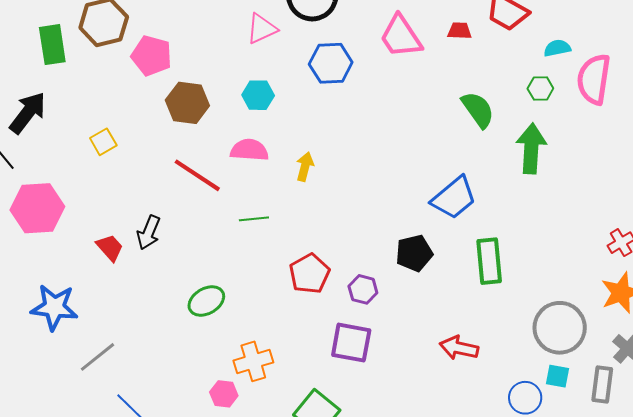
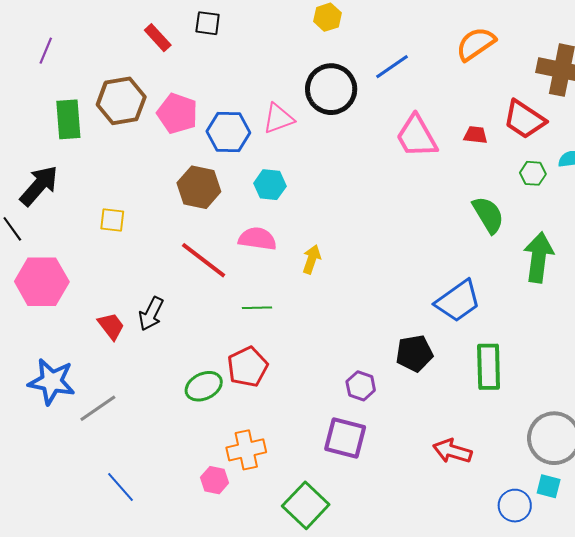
pink pentagon: (152, 56) -> (177, 113), moved
blue hexagon: (331, 63) -> (228, 132), moved
green hexagon: (540, 89) -> (533, 173), moved
yellow square: (103, 142) -> (112, 220), turned 32
red pentagon: (310, 274) -> (248, 367), moved
gray line: (97, 357) -> (98, 408), moved

